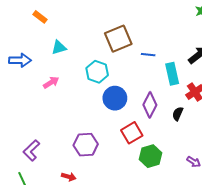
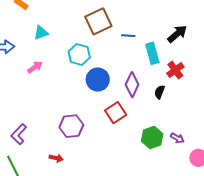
green hexagon: (150, 156) -> (152, 137), moved

